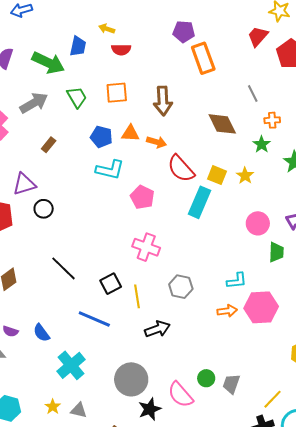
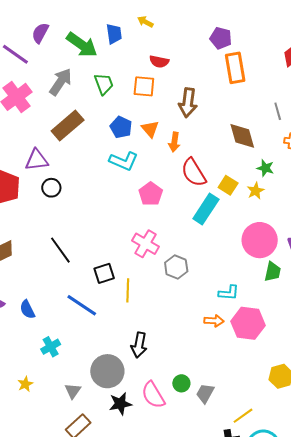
blue trapezoid: (78, 46) -> (114, 34), turned -30
red semicircle: (121, 50) -> (159, 62), moved
gray arrow: (34, 103) -> (61, 82), turned -36
orange triangle: (130, 133) -> (150, 129), turned 36
orange arrow: (156, 142) -> (174, 142), turned 72
green star: (262, 144) -> (265, 168), moved, turned -30
brown rectangle: (49, 145) -> (68, 126), size x2.0
pink circle: (258, 223) -> (260, 240), size x1.5
gray hexagon: (181, 287) -> (176, 267), moved
black arrow: (157, 329) -> (139, 345), moved, turned 110
cyan cross: (71, 365) -> (51, 347), size x0.7
gray triangle: (79, 410) -> (73, 391), moved, turned 42

